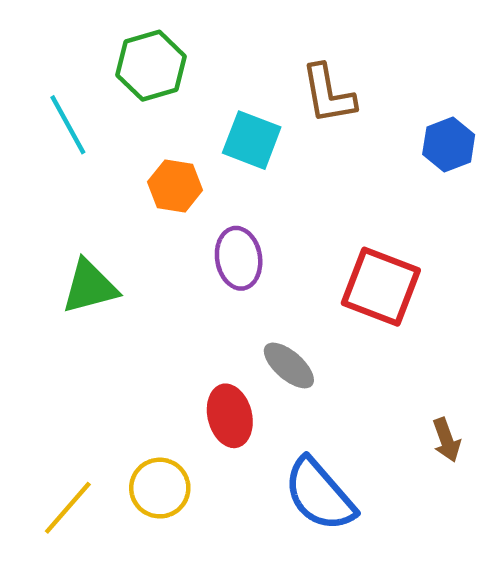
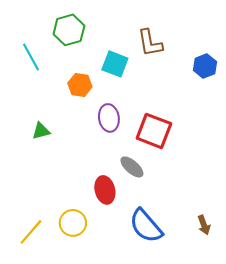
green triangle: (90, 287) -> (41, 131), size x0.7
red square: (381, 287) -> (154, 131), moved
brown arrow: (446, 440) -> (204, 225), moved

